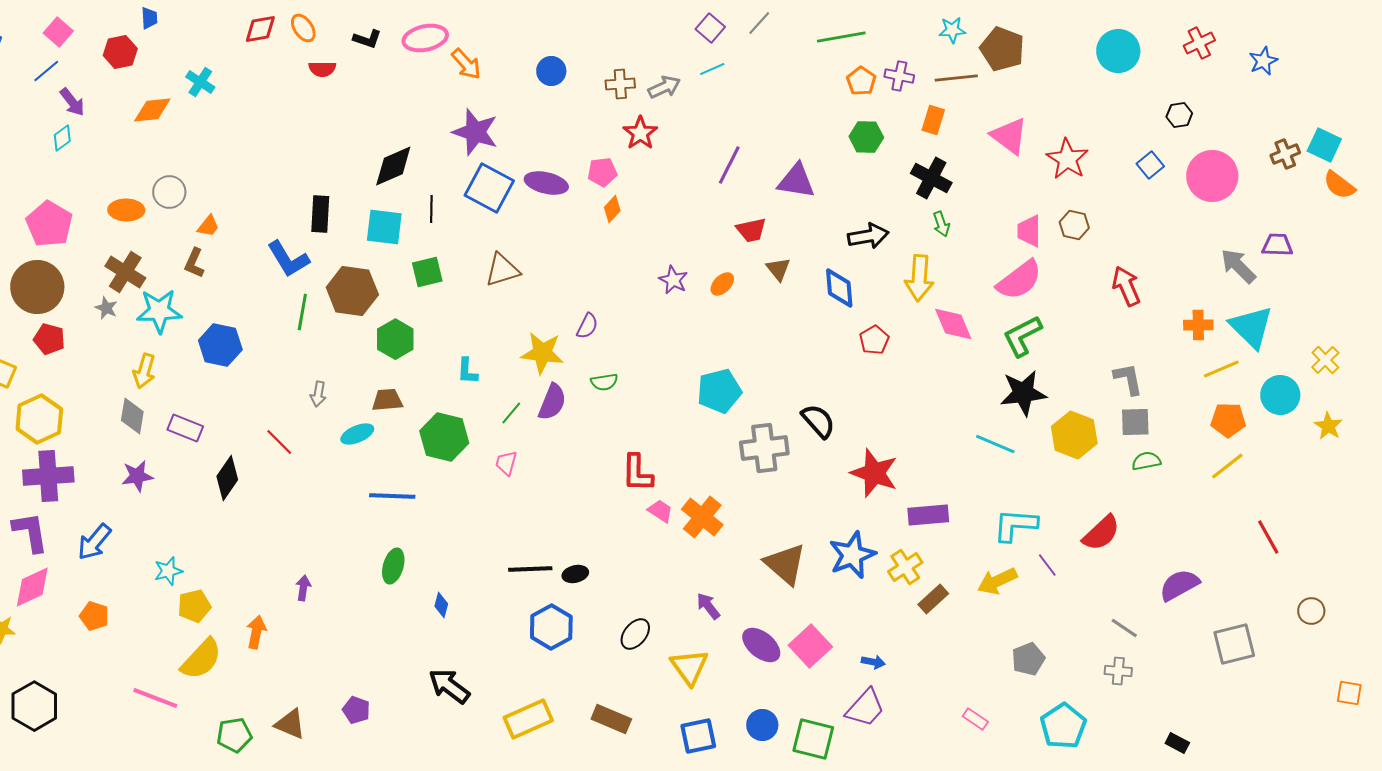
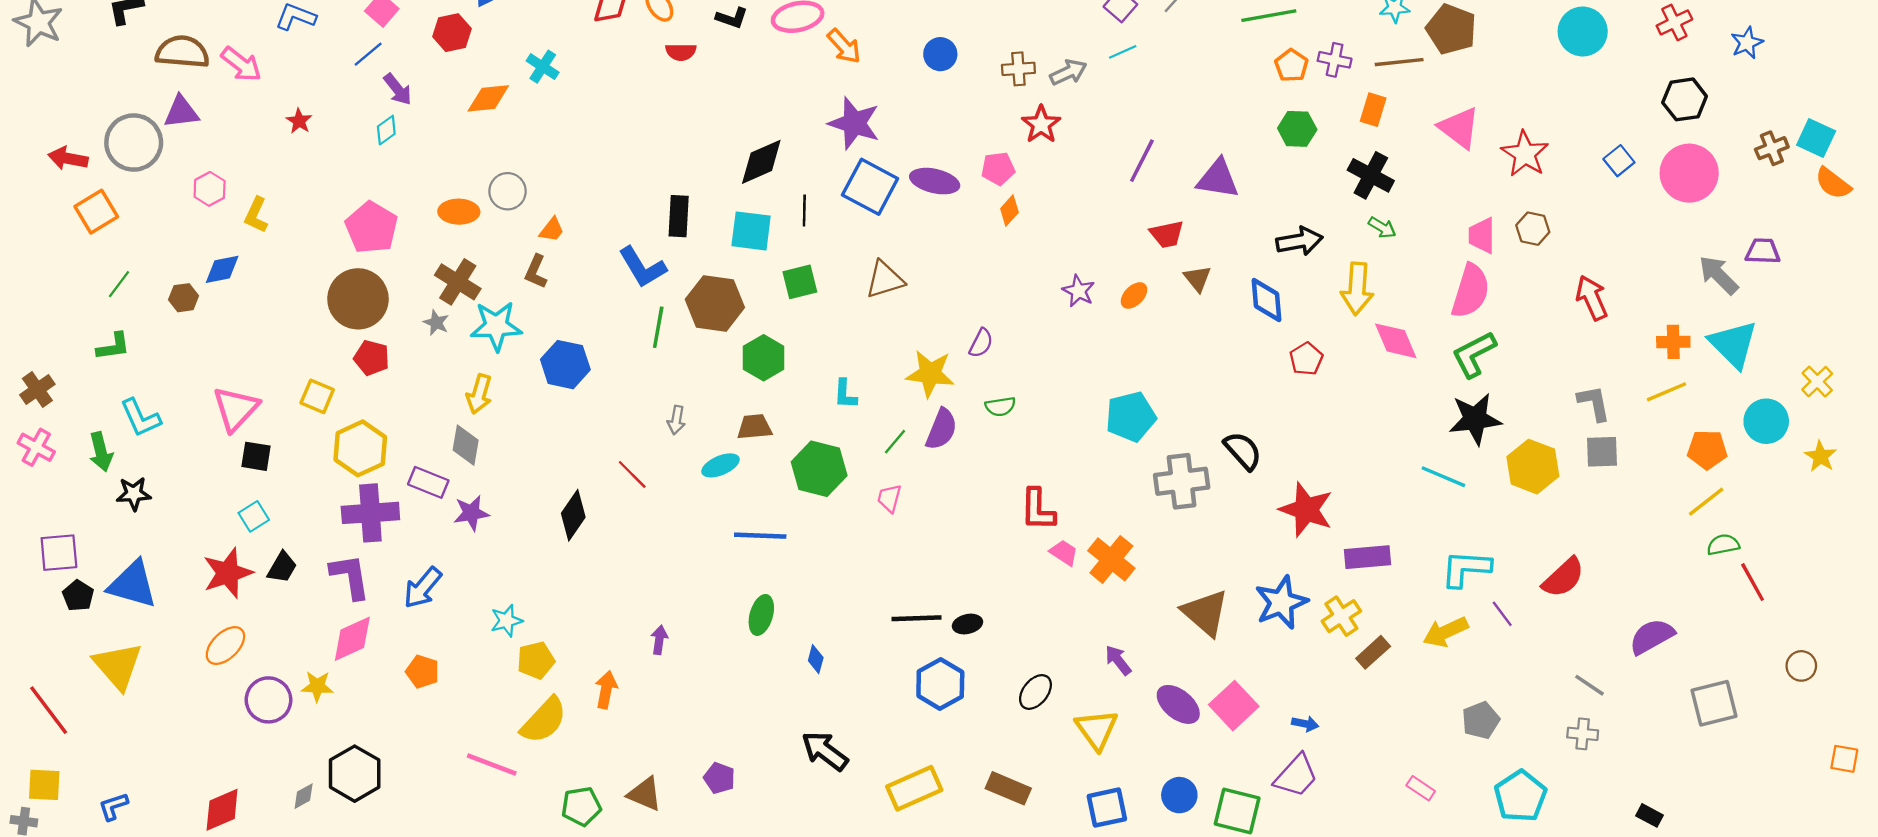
black hexagon: (1179, 115) -> (1685, 99), moved, size x1.5
green arrow: (941, 224) -> (1382, 227), turned -40
pink semicircle: (1019, 280) -> (1471, 291), turned -36
yellow line: (1221, 369) -> (1666, 392), moved
purple rectangle: (185, 428) -> (428, 482), moved
green semicircle: (1146, 461) -> (1723, 545), moved

